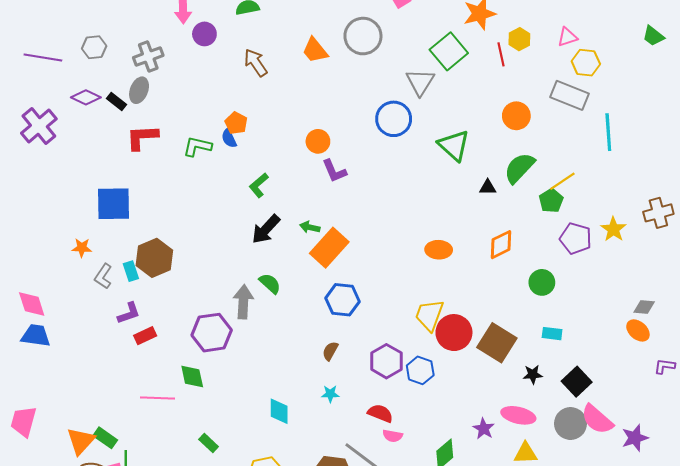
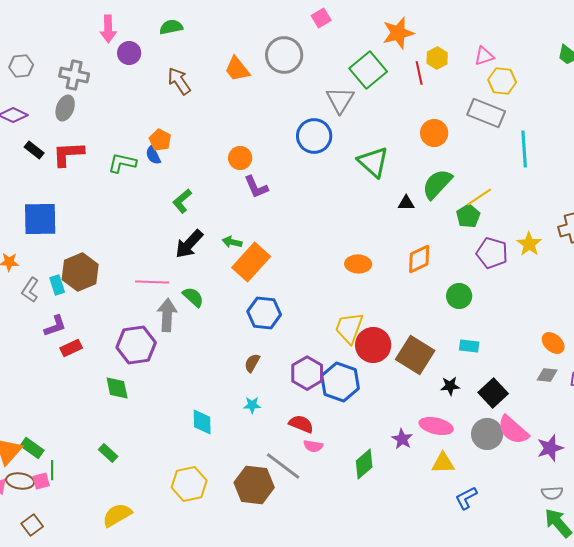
gray cross: (148, 56) -> (74, 75), turned 32
black rectangle: (117, 101) -> (34, 150), moved
gray diamond: (644, 307) -> (547, 375), moved
blue hexagon: (420, 370) -> (340, 382), size x1.4
pink line: (157, 398) -> (152, 282), moved
green rectangle: (209, 443) -> (108, 453), moved

